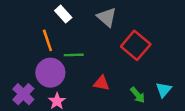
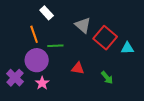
gray triangle: (107, 17) -> (83, 25), moved
cyan triangle: (164, 90) -> (127, 48), moved, turned 48

